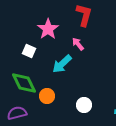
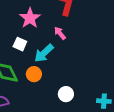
white square: (29, 51) -> (20, 44), moved
orange circle: (47, 96) -> (34, 74), moved

